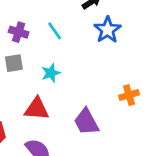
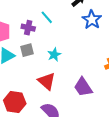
cyan line: (55, 31) -> (47, 17), moved
red triangle: (37, 109) -> (47, 81), turned 42

